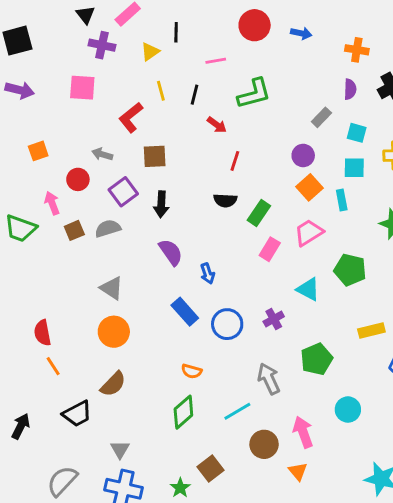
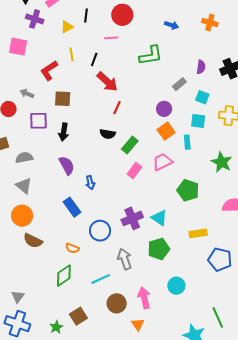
red circle: (255, 25) -> (122, 15), moved
orange cross: (357, 50) -> (210, 23), moved
green L-shape: (254, 94) -> (151, 55), moved
red arrow: (217, 125) -> (107, 82), size x1.6
purple square: (123, 192) -> (39, 121), turned 30
gray semicircle: (108, 228) -> (24, 158), moved
cyan triangle: (308, 289) -> (159, 218), moved
purple cross: (274, 319) -> (132, 218), size x1.5
blue circle: (227, 324) -> (100, 231), moved
brown semicircle: (113, 384) -> (33, 241), moved, turned 66

